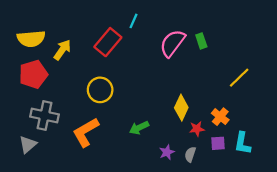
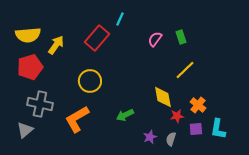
pink semicircle: (172, 43) -> (155, 39), size x0.6
yellow line: (239, 78) -> (185, 70), moved
yellow diamond: (181, 108) -> (163, 97), turned -35

